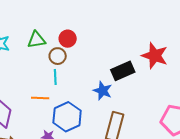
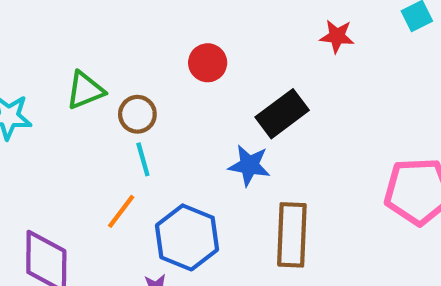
red circle: (68, 39) -> (208, 63), moved
red star: (155, 56) -> (337, 36), moved, size x0.6
orange line: (40, 98) -> (121, 211), turned -42

